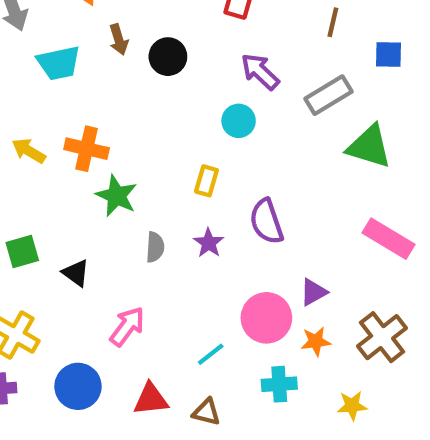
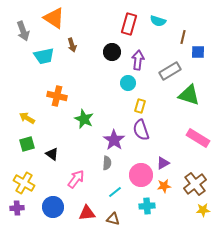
brown line: (333, 22) -> (183, 37), moved
black circle: (168, 57) -> (112, 52), moved
purple arrow: (260, 72) -> (138, 60), turned 54
yellow arrow: (29, 151) -> (27, 118), moved
yellow rectangle: (206, 181) -> (140, 106), moved
green star: (117, 196) -> (84, 119), moved
purple star: (209, 243) -> (114, 140), size x1.5
gray semicircle: (155, 247) -> (107, 163), moved
yellow star: (352, 406) -> (203, 210), moved

